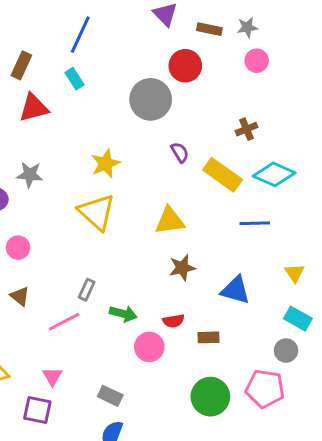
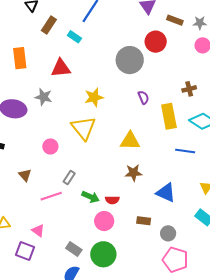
cyan rectangle: (75, 79) -> (74, 37), moved, turned -32
red triangle: (34, 108) -> (61, 68), moved
yellow rectangle: (223, 175) -> (169, 116), turned 35
pink circle: (18, 248) -> (50, 146), moved
red semicircle: (173, 321) -> (112, 200), moved
gray circle: (286, 351) -> (168, 233), moved
pink triangle: (52, 376) -> (38, 231), turned -32
green circle: (210, 397) -> (103, 254), moved

